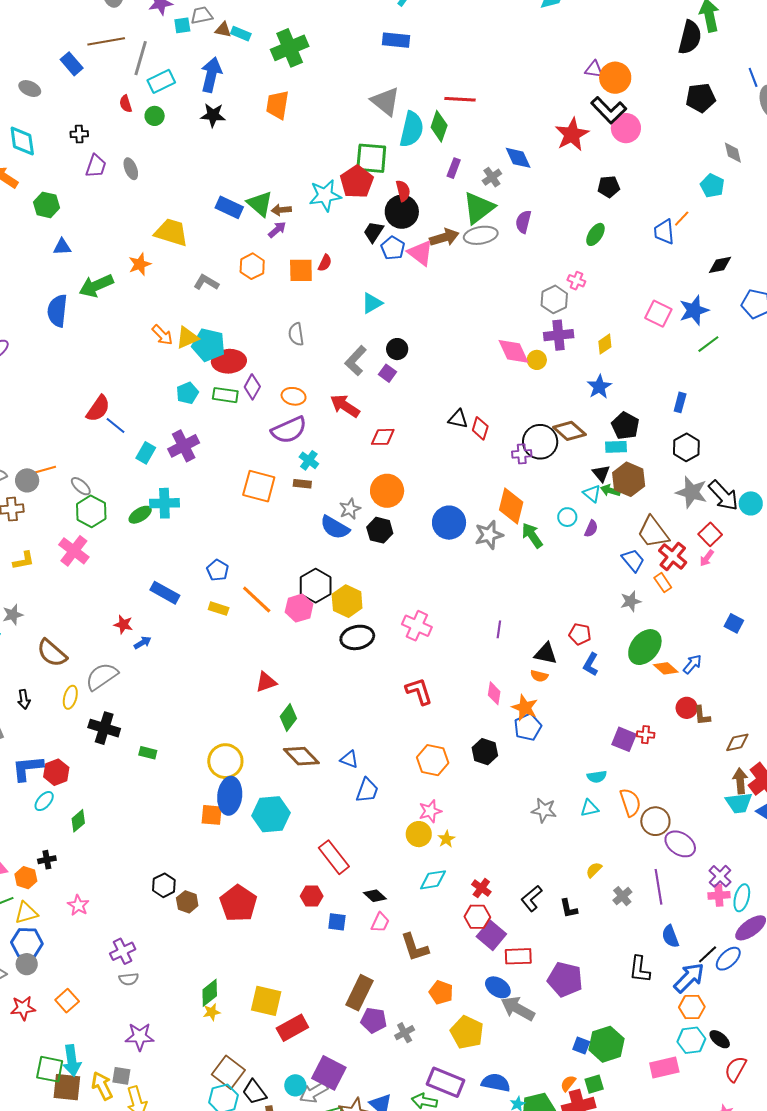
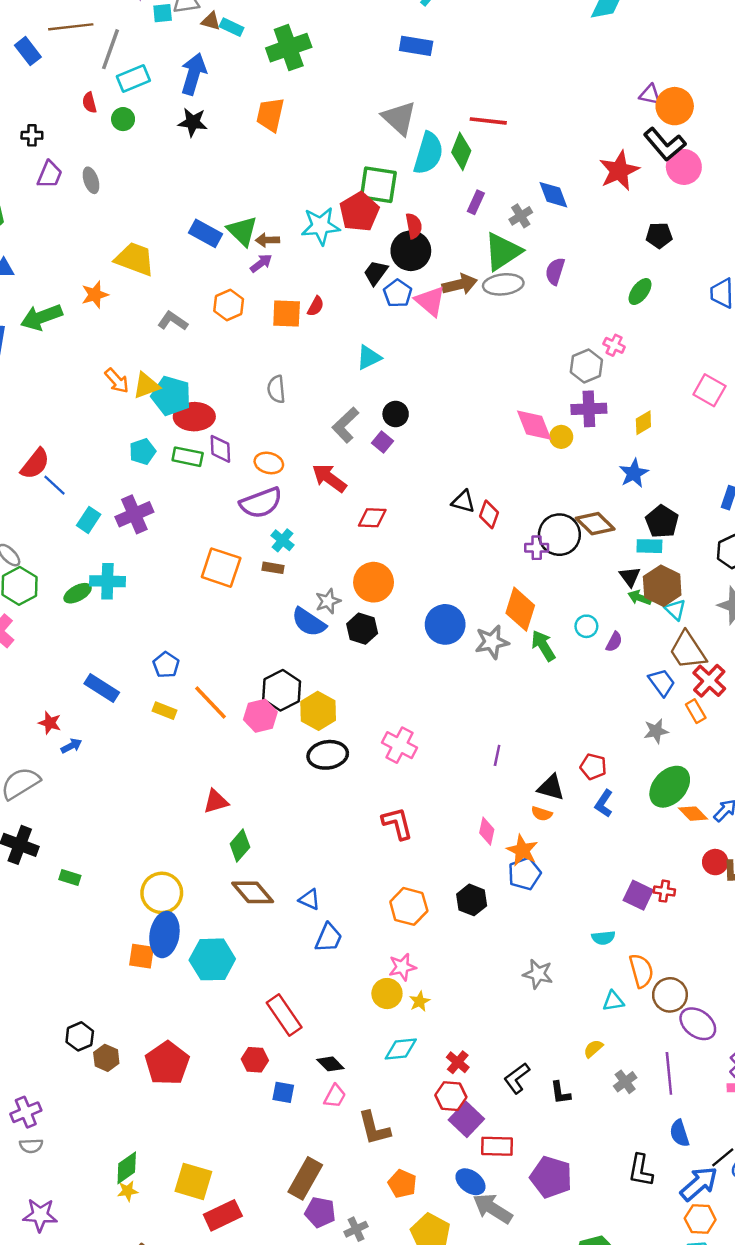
purple diamond: (252, 387) -> (220, 449), turned -35
cyan triangle: (592, 494) -> (675, 610), moved
cyan triangle: (589, 808) -> (613, 1001), moved

